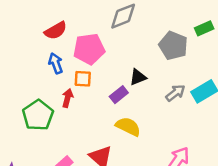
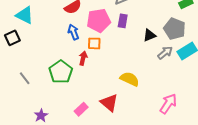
gray pentagon: (173, 46) -> (175, 29), moved
black triangle: (138, 77) -> (149, 35), moved
purple rectangle: (119, 95) -> (123, 21), moved, turned -40

